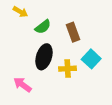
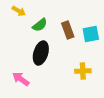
cyan square: (91, 59) -> (91, 34), moved, turned 36
yellow cross: (68, 69) -> (83, 71), moved

